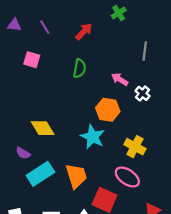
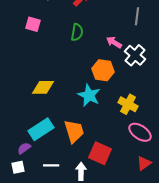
white cross: (143, 93) -> (135, 55), size x1.5
yellow diamond: (43, 128) -> (43, 87), turned -60
purple semicircle: (23, 153) -> (24, 148), moved, turned 112
pink ellipse: (127, 177) -> (140, 132), moved

